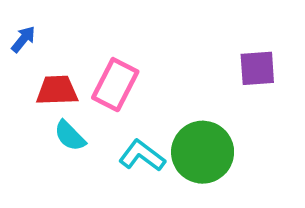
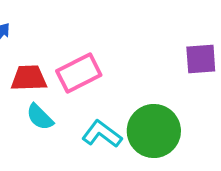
pink rectangle: (115, 85) -> (79, 73), turned 36

